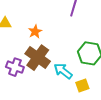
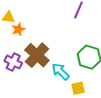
orange star: (35, 32) -> (18, 29), moved

